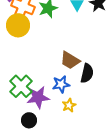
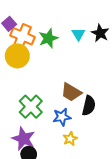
green cross: (21, 86) -> (31, 107), moved
purple star: (38, 97) -> (24, 139), moved, turned 30

